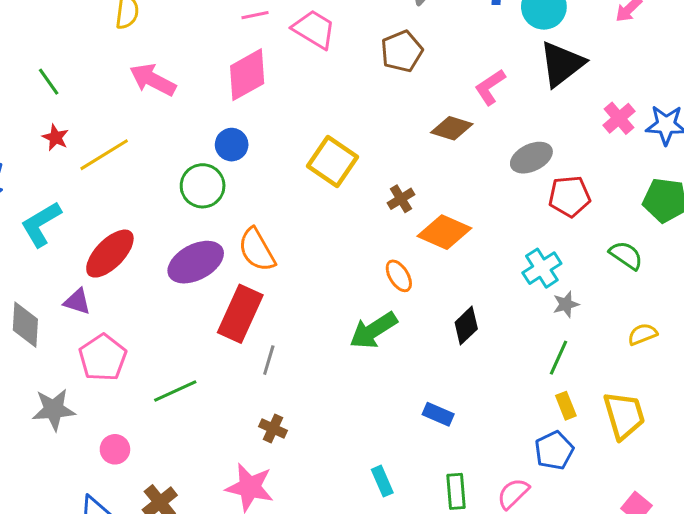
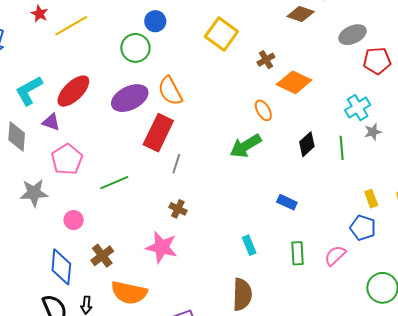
cyan L-shape: (41, 224) -> (29, 91), moved
green line: (559, 358) -> (342, 148), moved, turned -30
blue pentagon: (554, 450) -> (363, 228), turned -30

